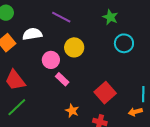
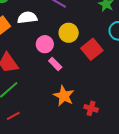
red square: (105, 93) -> (92, 49), moved
orange star: (72, 111) -> (64, 96), size x1.5

